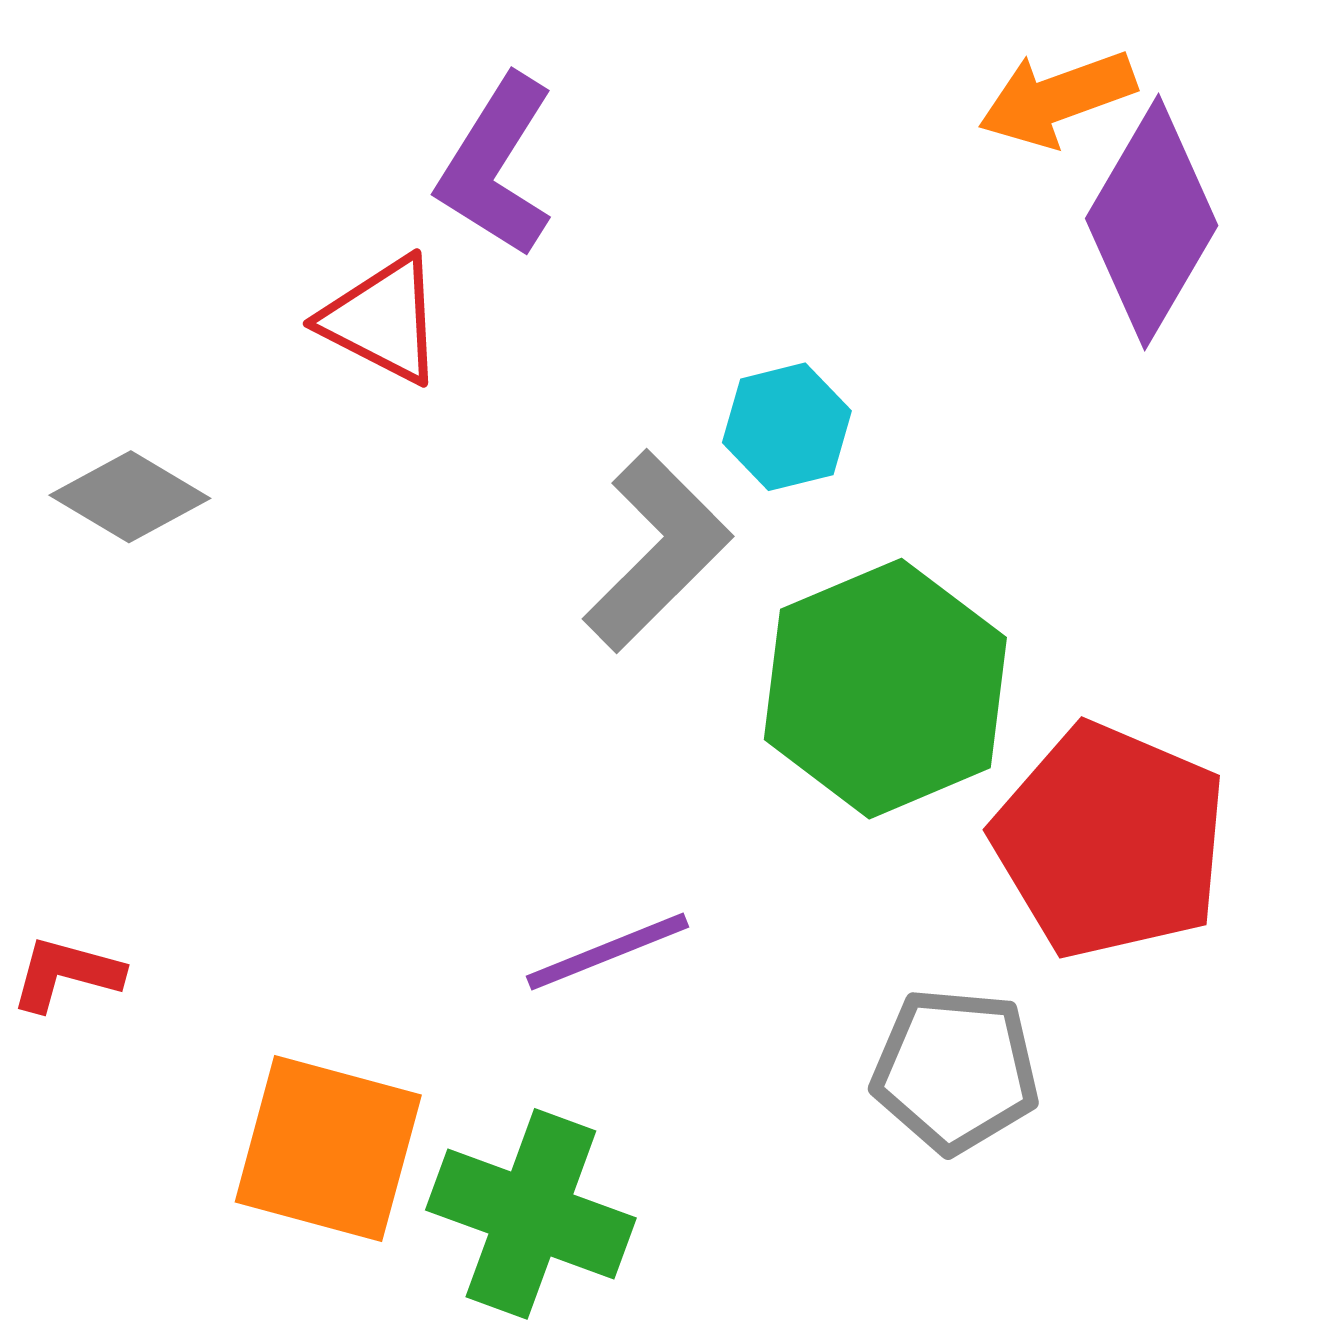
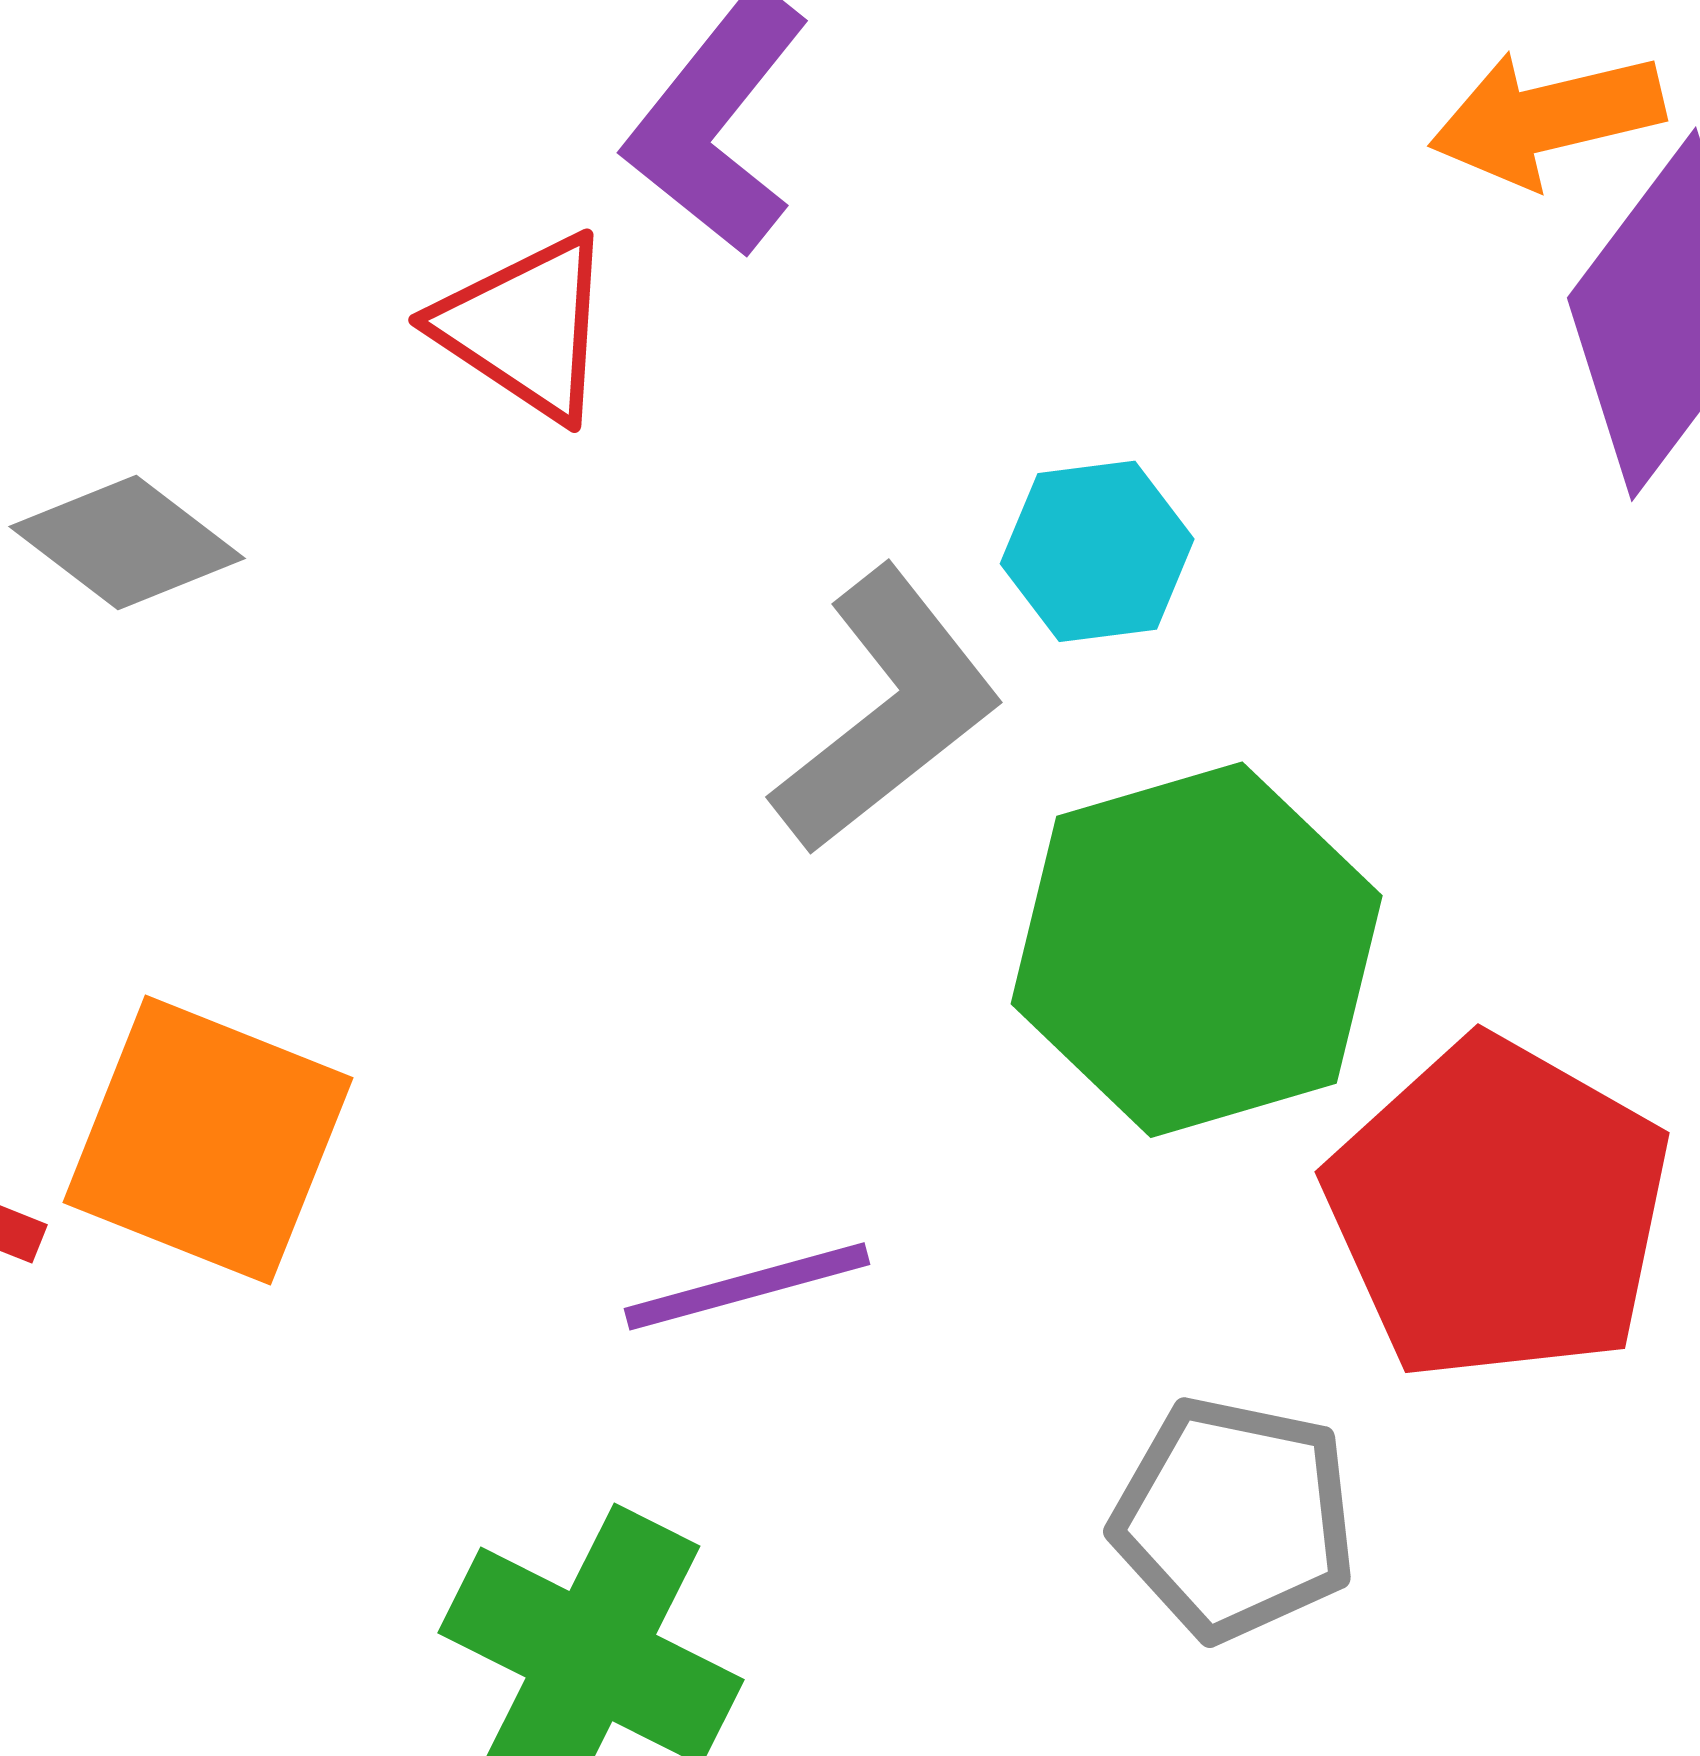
orange square: (328, 1148) -> (208, 1140), moved

